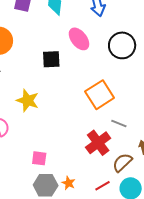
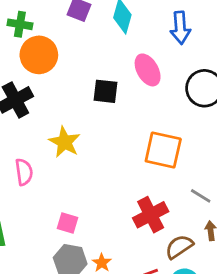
orange square: (100, 95) -> (163, 150), turned 36
gray line: (119, 124) -> (201, 196), moved

